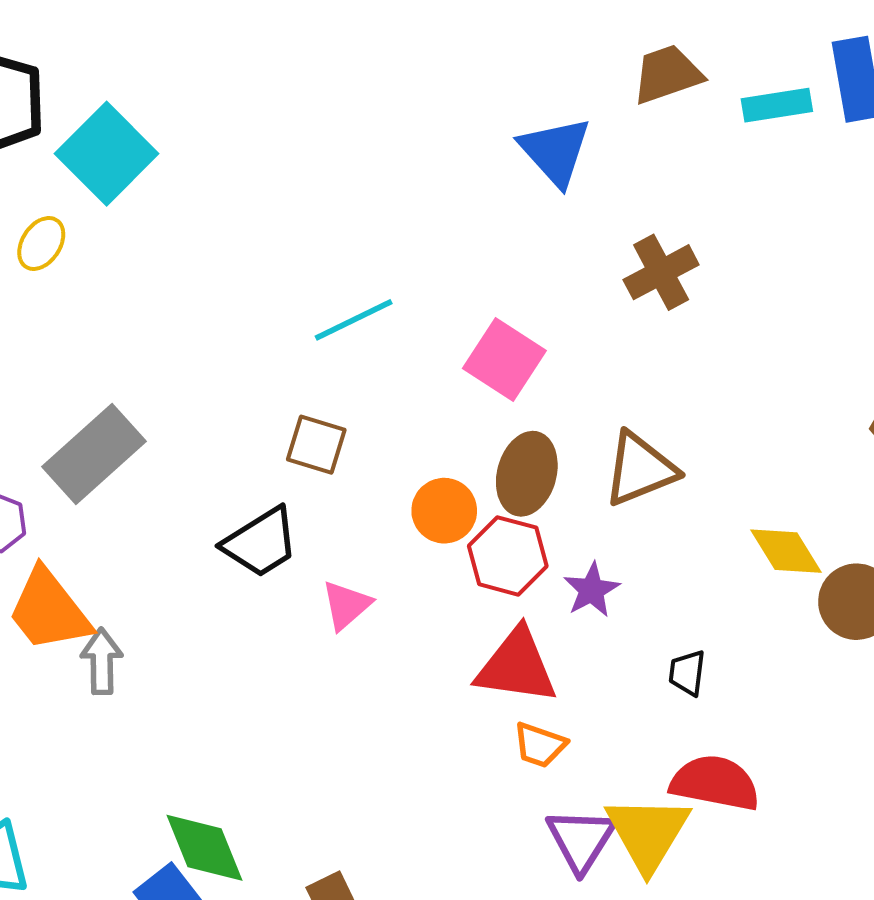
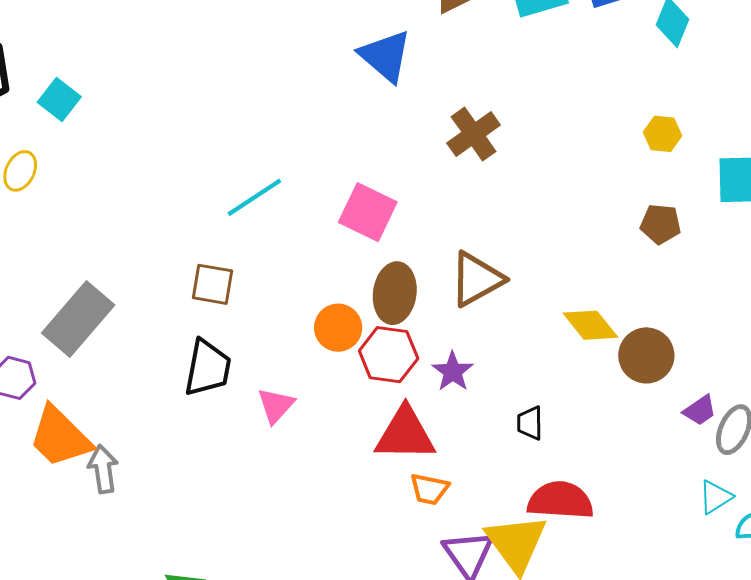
cyan square: (107, 154) -> (59, 100), size x0.6
brown square: (316, 445) -> (213, 284), moved
black trapezoid: (261, 543) -> (208, 368), turned -40

